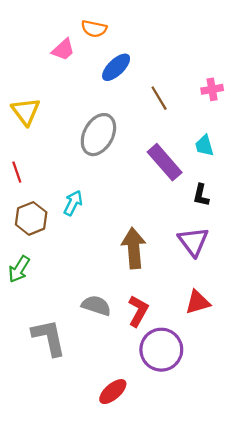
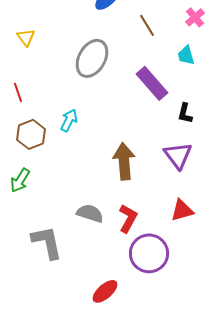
pink cross: (212, 89) -> (195, 17), turned -30
yellow triangle: (26, 111) -> (26, 37), size x0.7
cyan trapezoid: (204, 146) -> (186, 55), moved

